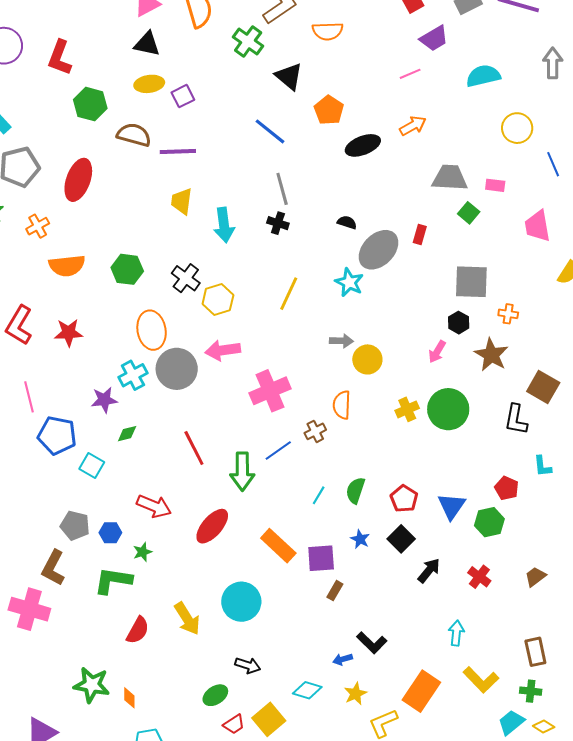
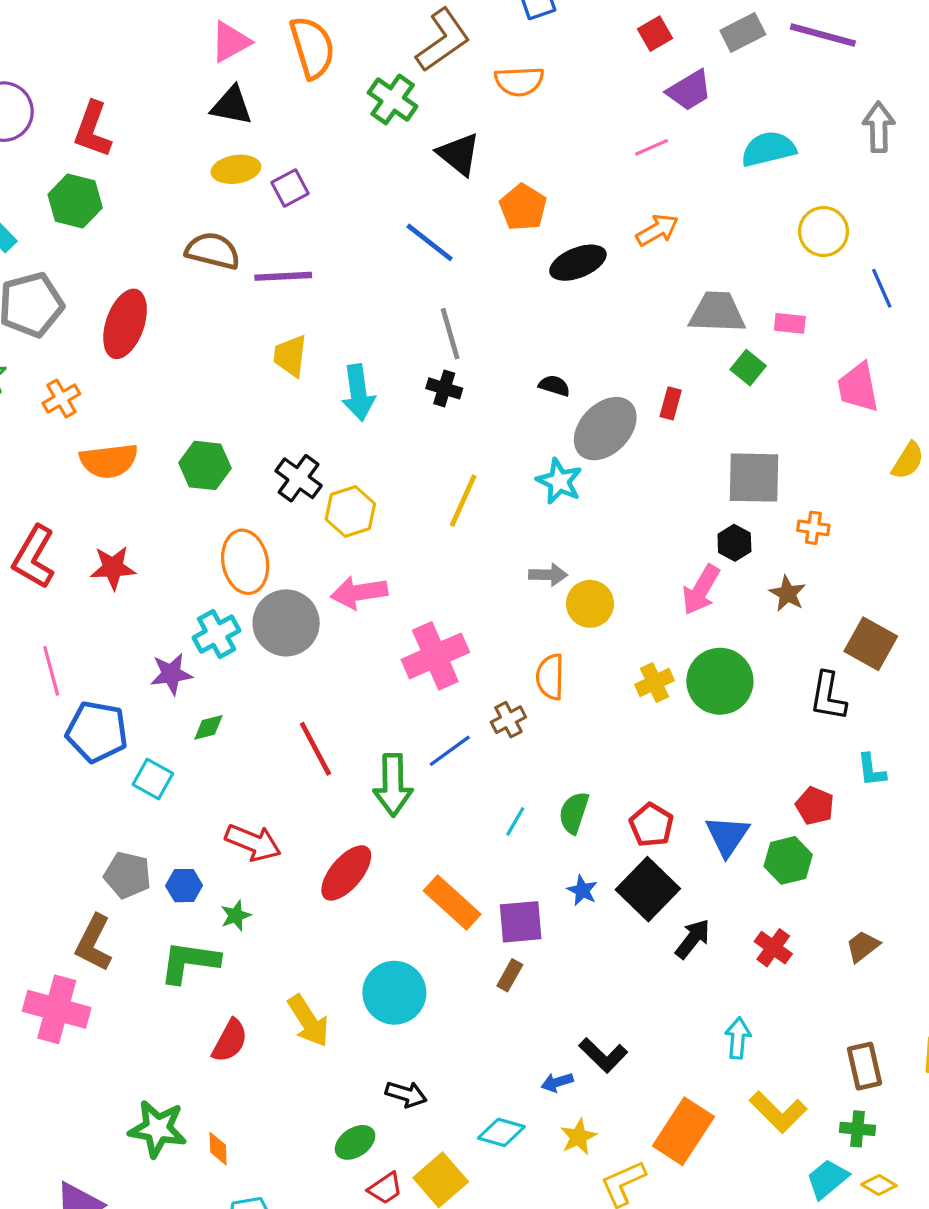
green hexagon: (90, 104) -> (75, 201), moved
pink arrow: (437, 352) -> (701, 590), size x1.4
brown star: (491, 355) -> (787, 594), size x0.7
black square: (401, 539) -> (648, 889), size x1.4
brown rectangle: (335, 591) -> (510, 975), moved

